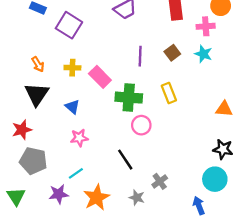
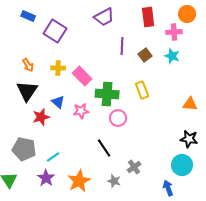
purple line: (140, 56) -> (122, 46), moved
red star: (22, 130) -> (41, 117), moved
pink star: (79, 138) -> (81, 111), moved
cyan line: (76, 173) -> (53, 157), moved
purple star: (59, 194) -> (46, 178), turned -30

